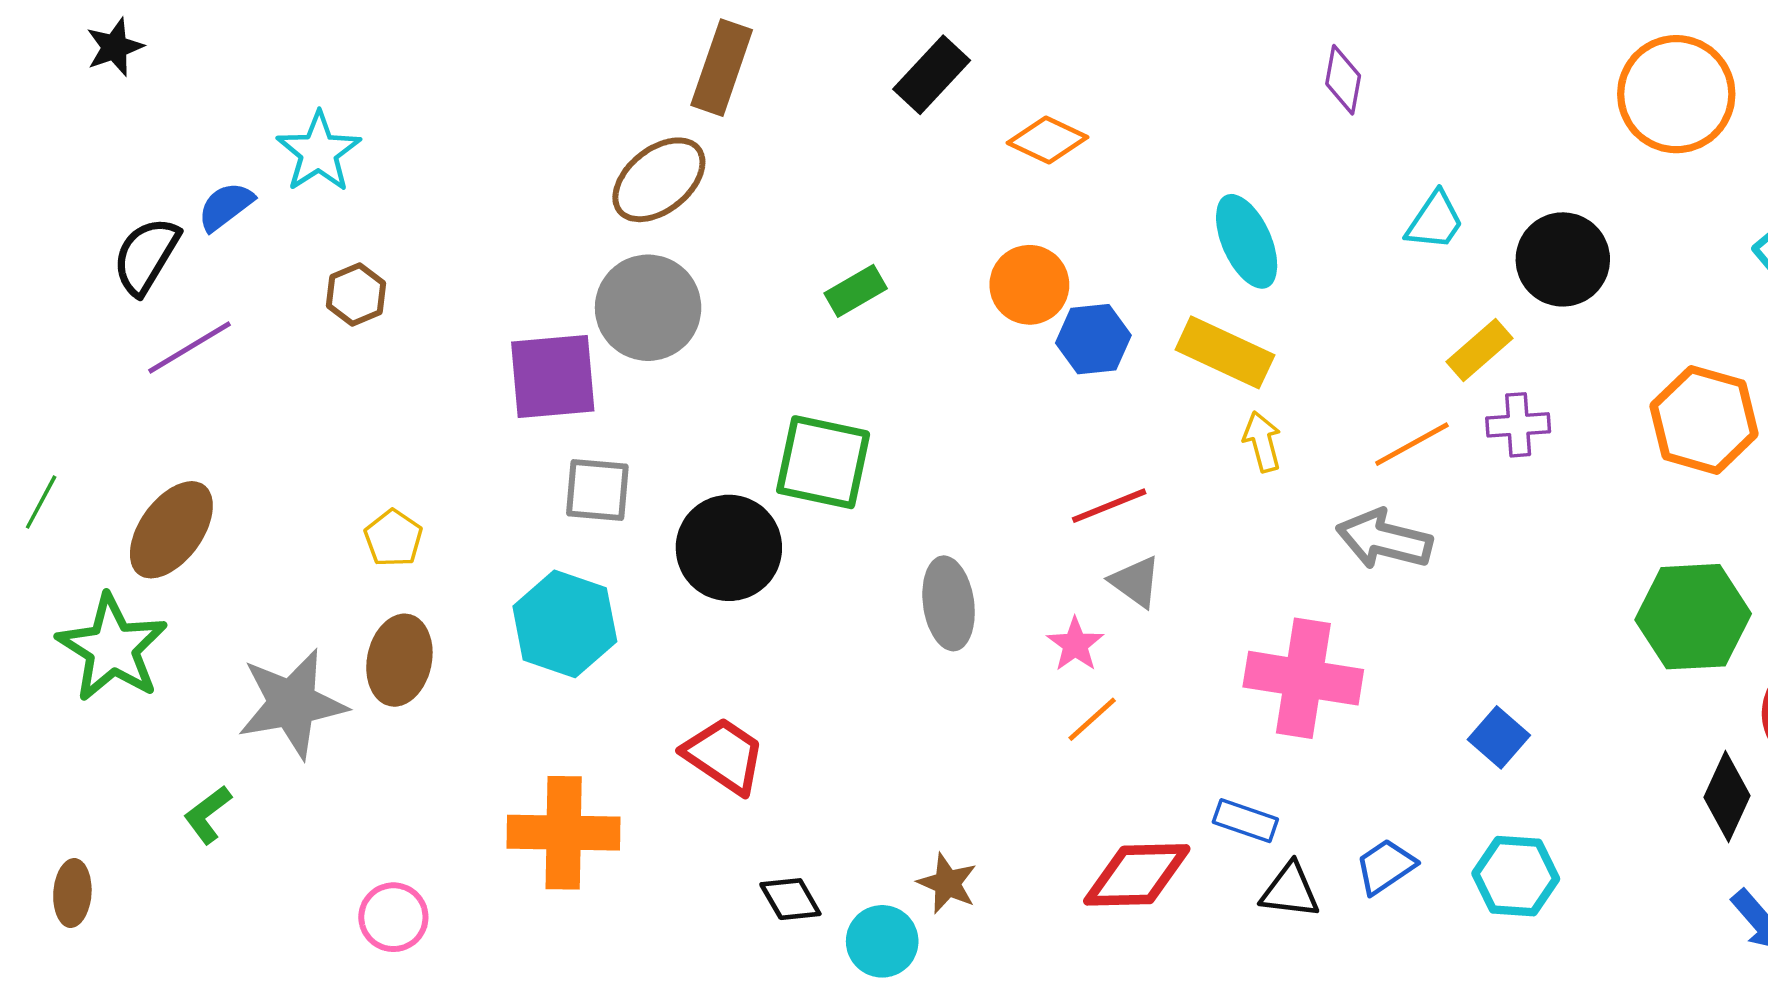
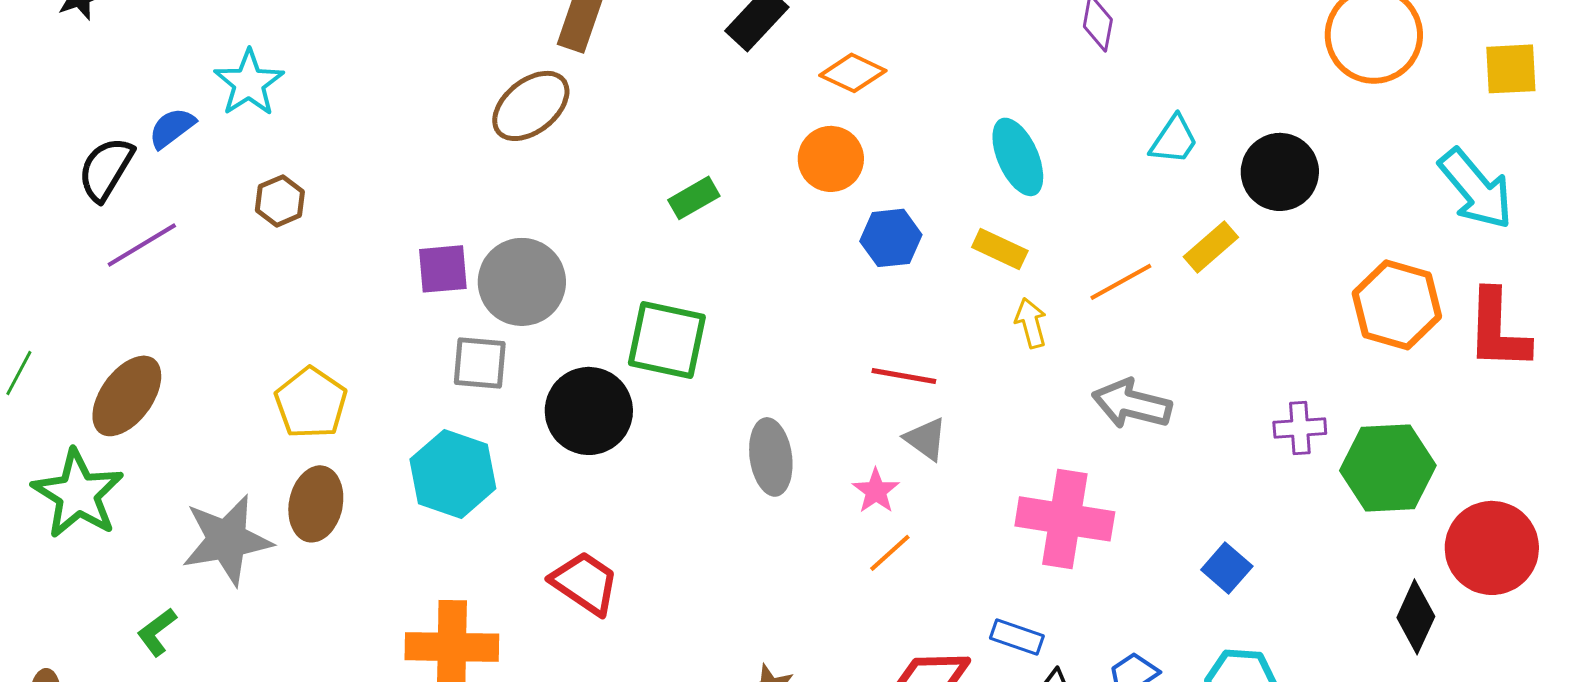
orange circle: (1029, 285) -> (831, 159), moved
gray circle: (648, 308) -> (522, 282), moved
yellow rectangle: (1225, 352) -> (1000, 249), size x0.7
purple square: (553, 377) -> (443, 269), size x0.7
purple cross: (1518, 425) -> (1300, 428), moved
orange line: (1412, 444) -> (1121, 282), moved
red line: (1109, 506) -> (904, 376), turned 32
yellow pentagon: (393, 538) -> (311, 403), size x1.5

